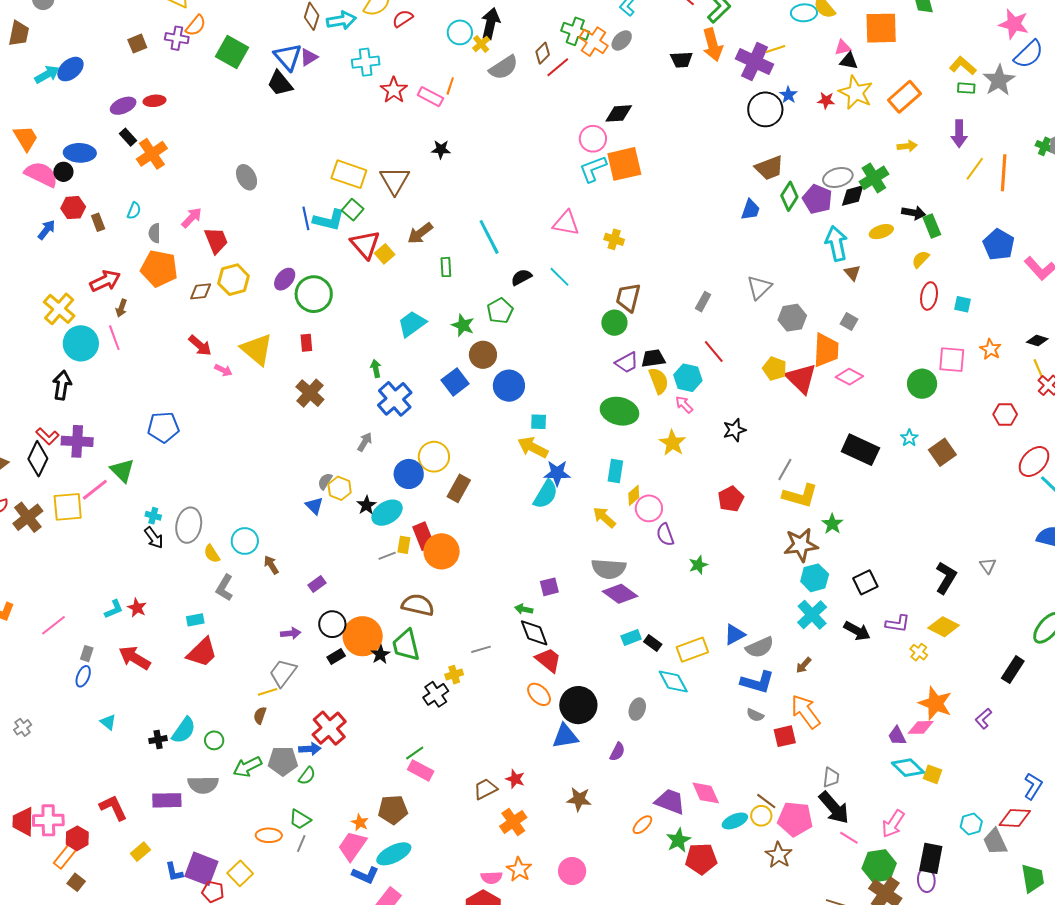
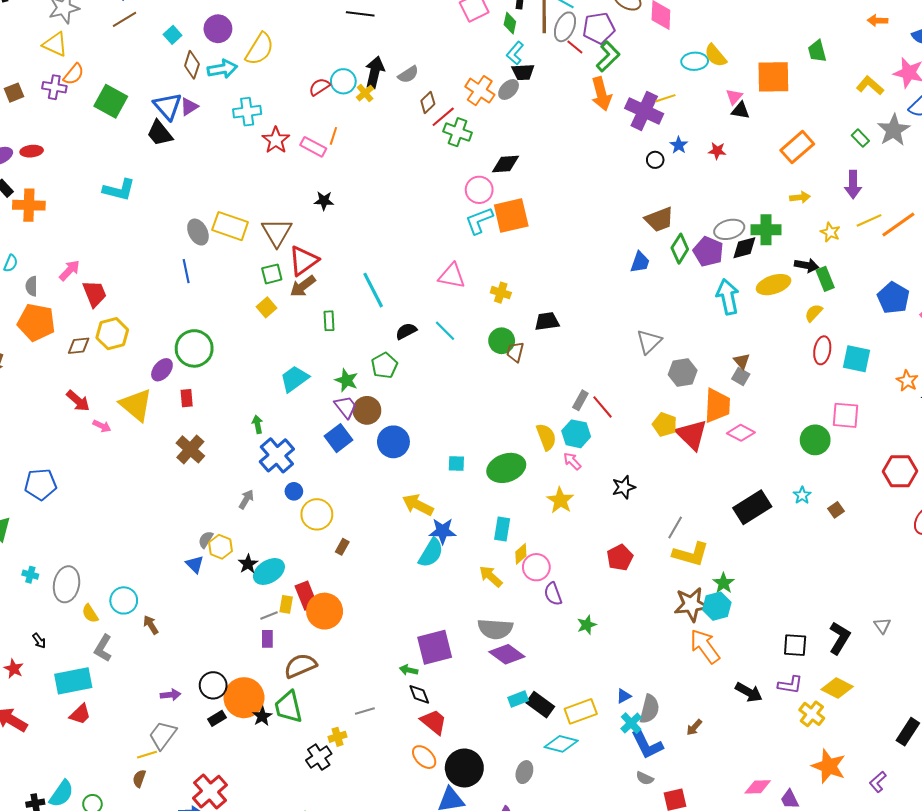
red semicircle: (403, 19) -> (319, 87), moved
green cross: (575, 31) -> (458, 132), moved
pink triangle: (843, 48) -> (734, 97), turned -36
black trapezoid: (682, 60) -> (523, 72), moved
yellow L-shape: (963, 66) -> (870, 85), moved
gray semicircle: (504, 68) -> (408, 74), moved, size x0.7
green rectangle: (966, 88) -> (860, 138), turned 42
yellow star: (856, 93) -> (830, 232), moved, size x0.6
black circle: (765, 109) -> (655, 160), size x0.5
orange cross: (152, 154) -> (29, 205), turned 36
yellow line: (975, 169) -> (869, 220), turned 30
orange line: (1004, 173) -> (898, 225), turned 51
gray ellipse: (247, 177) -> (198, 232), moved
green cross: (874, 178) -> (766, 230), turned 32
green square: (353, 210) -> (272, 274), moved, turned 35
cyan L-shape: (329, 220) -> (119, 190), moved
yellow ellipse: (881, 232) -> (774, 285), size x1.4
red triangle: (365, 245) -> (303, 261), moved, turned 36
brown triangle: (852, 273) -> (742, 361), moved
purple ellipse: (285, 279) -> (162, 370), moved
brown trapezoid: (628, 298) -> (515, 352), size x0.7
gray rectangle: (703, 302) -> (580, 400), moved
cyan square: (963, 304) -> (856, 359), size x1.6
green circle: (614, 323) -> (502, 341), moved
orange star: (991, 349) -> (907, 381), moved
black trapezoid: (653, 358) -> (547, 321), moved
purple trapezoid: (627, 363) -> (346, 407), moved, turned -100
green ellipse: (619, 411) -> (506, 468), turned -33
red hexagon: (1005, 414) -> (900, 471), size x1.4
cyan square: (539, 422) -> (456, 464), moved
black rectangle: (860, 450) -> (752, 507), turned -57
brown square: (942, 452) -> (836, 510), size x0.6
blue circle: (409, 474) -> (294, 491), moved, size x0.6
brown rectangle: (459, 488) -> (342, 547), size x0.6
black arrow: (154, 538) -> (39, 641), moved, size x0.7
cyan hexagon: (815, 578) -> (717, 606), moved
black square: (865, 582) -> (795, 645), moved, turned 30
purple rectangle: (317, 584) -> (267, 639), moved, turned -54
purple square: (549, 587) -> (435, 647), size x1.8
brown semicircle: (418, 605) -> (300, 666), turned -36
cyan cross: (812, 615) -> (631, 723), moved, size x0.7
cyan rectangle: (195, 620) -> (73, 681), size x2.0
black diamond: (534, 633) -> (419, 694), size x0.7
blue triangle: (735, 635) -> (624, 696), size x0.7
black rectangle: (653, 643) -> (540, 705), size x1.5
gray semicircle: (760, 647) -> (649, 709), turned -52
red trapezoid: (202, 652) -> (80, 714), size x0.7
yellow cross: (919, 652) -> (812, 714), size x1.4
cyan diamond: (673, 681) -> (561, 744), turned -48
blue L-shape: (757, 682) -> (647, 745), turned 48
orange arrow: (805, 712) -> (705, 646), moved
pink diamond: (921, 727) -> (758, 787), moved

